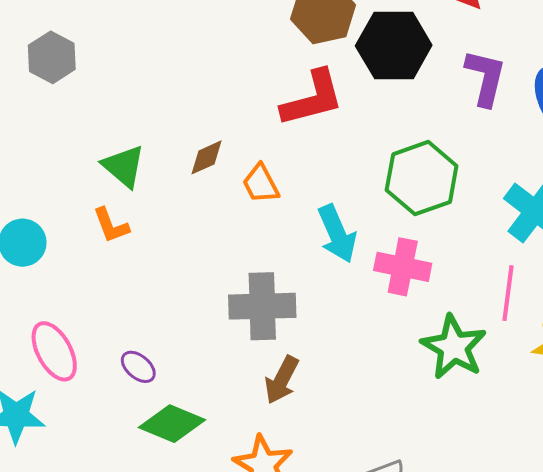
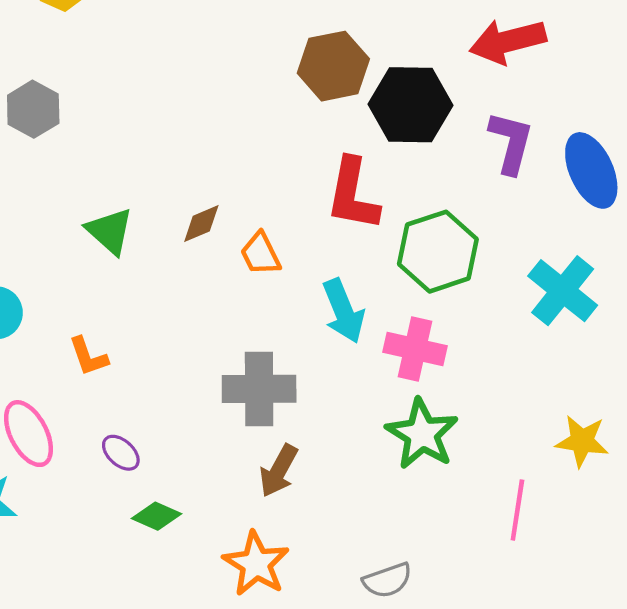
red L-shape: (312, 98) -> (353, 194), moved, turned 114
orange L-shape: (111, 225) -> (88, 356), moved
pink line: (508, 293) -> (517, 510), moved
green star: (454, 347) -> (422, 434), moved
green diamond: (172, 424) -> (157, 516), size x0.7

